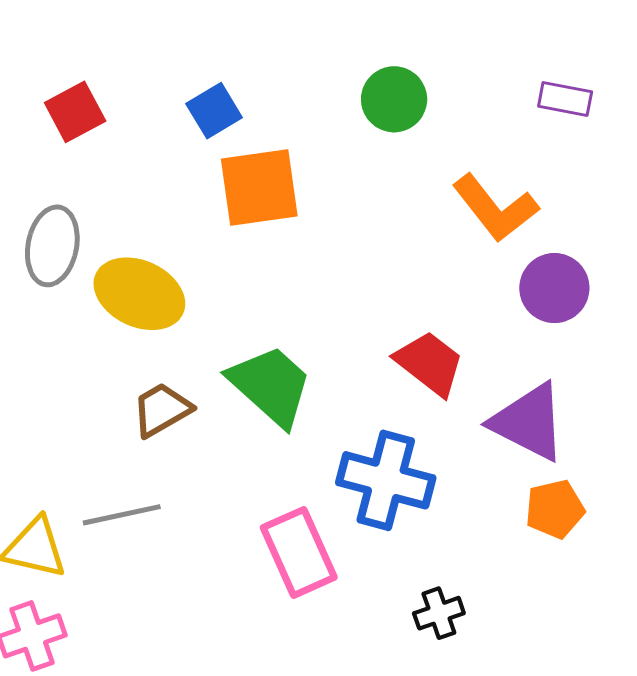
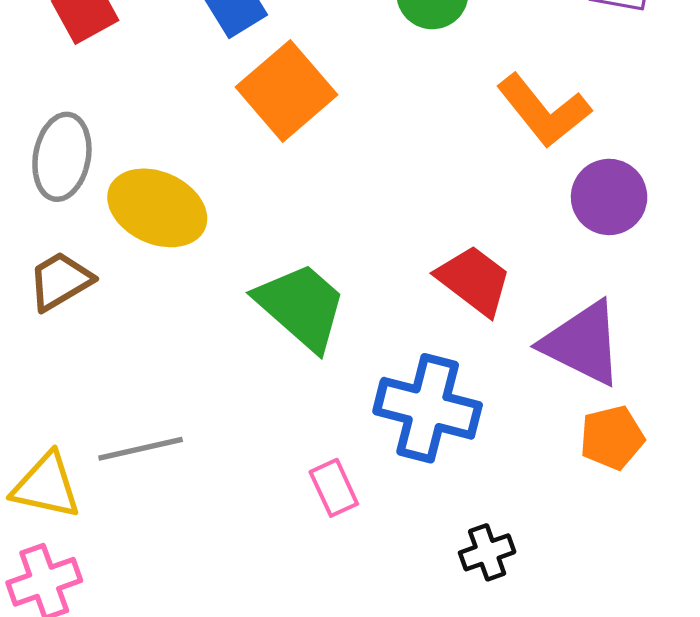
orange square: (259, 188) -> (287, 91), turned -32
brown trapezoid: (162, 410) -> (60, 281), moved
pink rectangle: (299, 552) -> (334, 488), size x0.6

